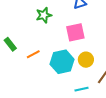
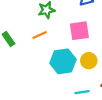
orange line: (33, 54) -> (40, 35), moved

